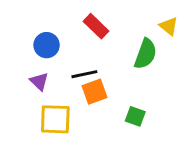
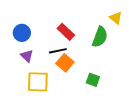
red rectangle: (96, 26) -> (66, 32), moved
blue circle: (47, 45) -> (22, 33), moved
orange square: (95, 92) -> (65, 63), turned -30

